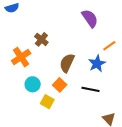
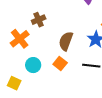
brown cross: (41, 39) -> (39, 20), turned 32
yellow square: (47, 102) -> (14, 83), moved

